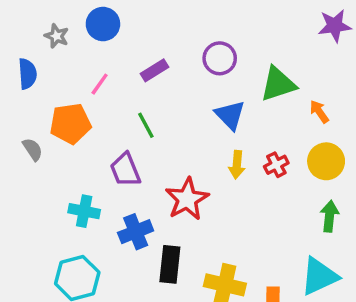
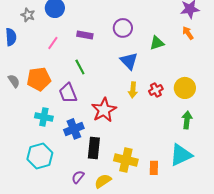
purple rectangle: (154, 70) -> (85, 35), turned 42
green triangle: (278, 84) -> (157, 43), size x0.7
orange arrow: (319, 112) -> (188, 33), moved
orange pentagon: (70, 124) -> (39, 79), moved

